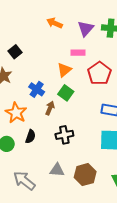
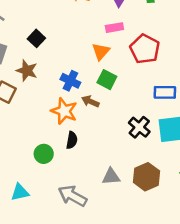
brown arrow: (50, 108) -> (90, 101), turned -80
orange star: (16, 113) -> (64, 111), moved
black cross: (64, 135) -> (139, 127), moved, turned -30

